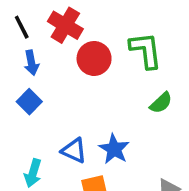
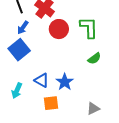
blue arrow: (31, 63) -> (23, 28), turned 40
blue square: (29, 102) -> (19, 50), size x1.5

